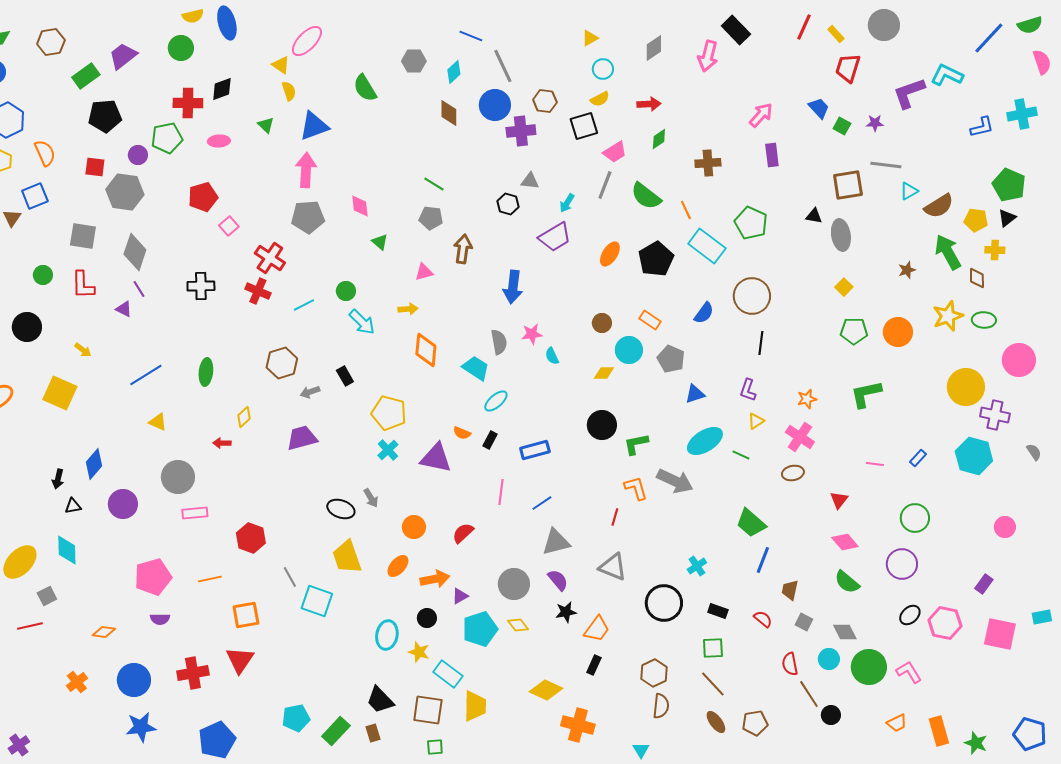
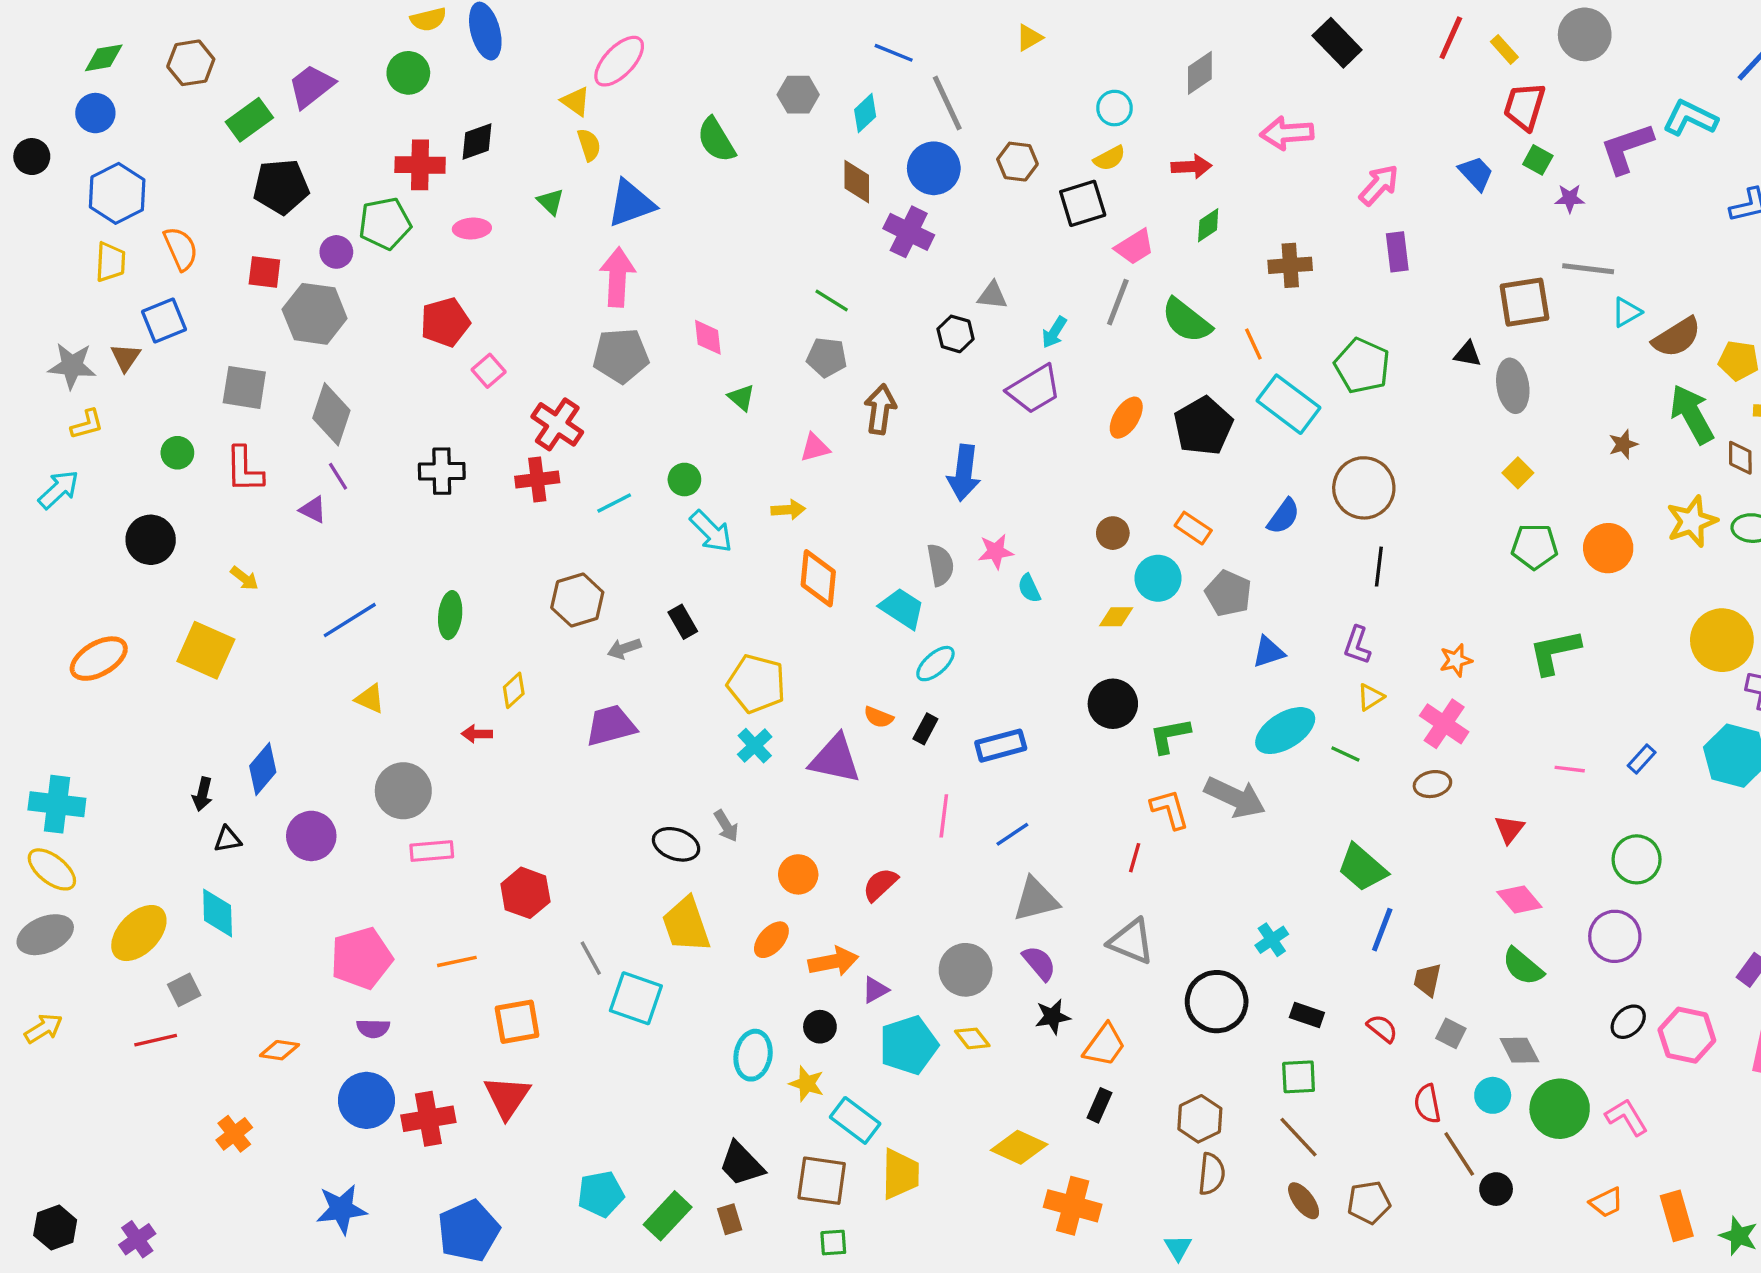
yellow triangle: (590, 38) -> (1029, 38), moved
pink arrow: (708, 56) -> (1287, 133), moved, turned 72
green square: (842, 126) -> (1538, 160), moved
purple cross: (521, 131) -> (909, 232), moved, turned 32
red cross: (258, 291) -> (537, 480), turned -30
blue circle: (134, 680) -> (366, 1100), moved

